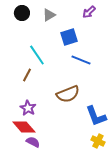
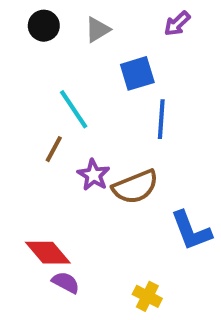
blue line: (81, 60) -> (161, 119), turned 72
purple star: (28, 108) -> (94, 175), moved
yellow cross: (98, 141) -> (147, 296), moved

